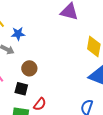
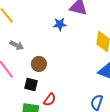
blue star: (18, 34) -> (60, 24), moved

